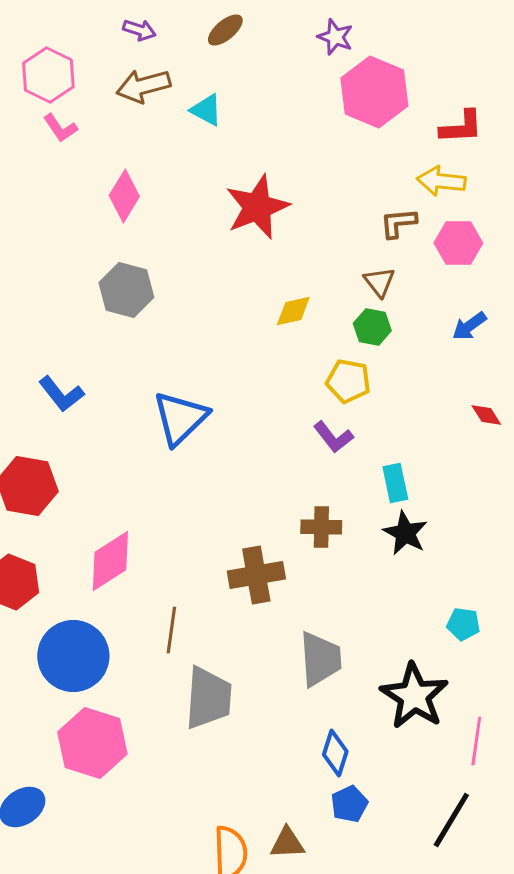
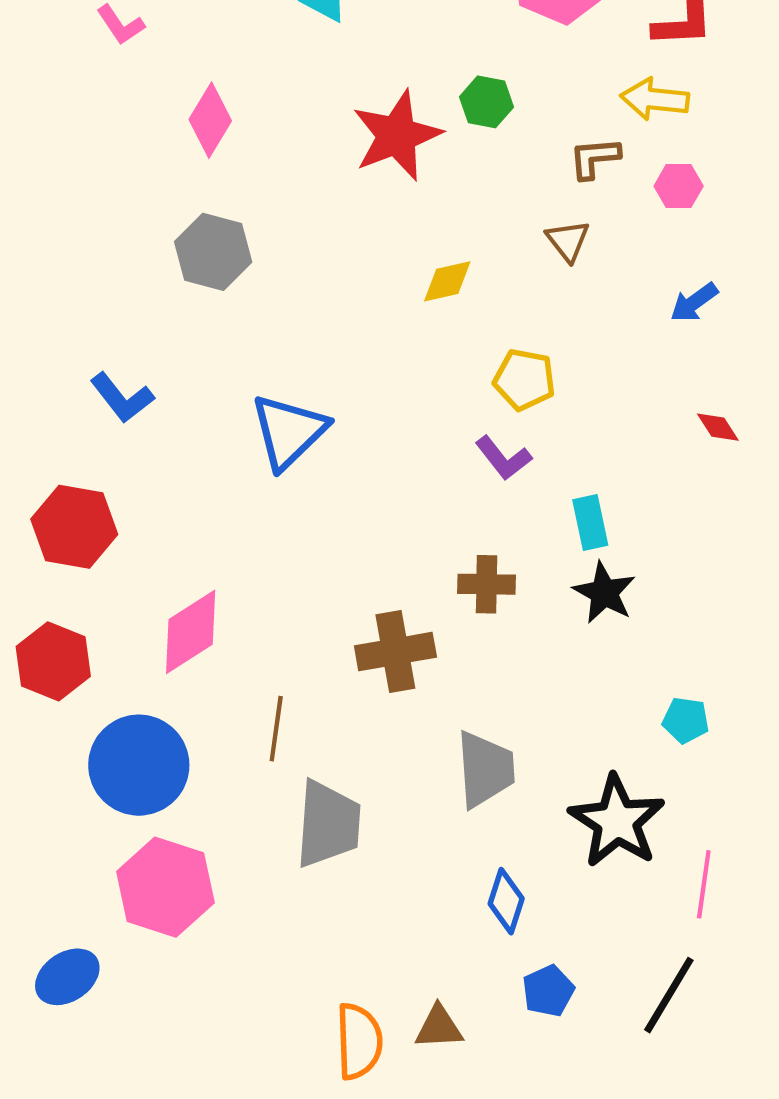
pink hexagon: (458, 243) -> (679, 186), size x0.7
green hexagon: (372, 327) -> (487, 102), moved
blue pentagon: (349, 804) -> (548, 991), moved

